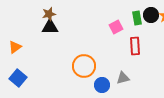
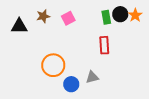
brown star: (49, 14) -> (43, 16), moved
pink square: (116, 27) -> (68, 18), moved

